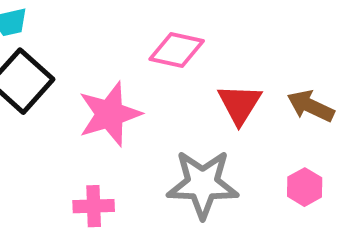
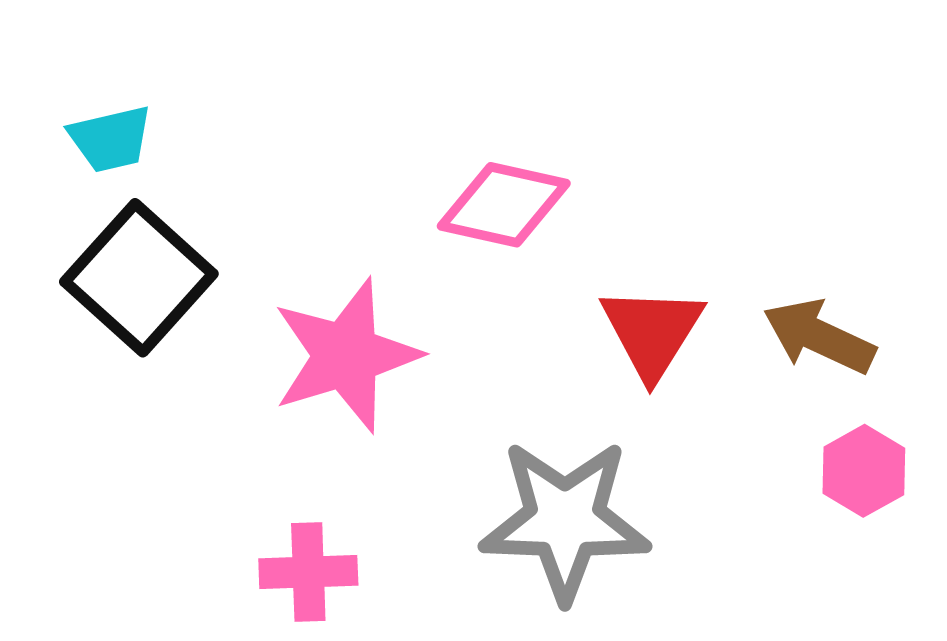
pink hexagon: (305, 187) -> (864, 471), moved

